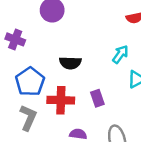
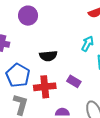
purple rectangle: (97, 98) -> (74, 81), turned -32

